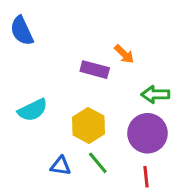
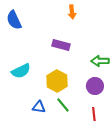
orange arrow: (124, 54) -> (72, 12), moved, turned 40
purple circle: (148, 133) -> (95, 86), size x0.7

